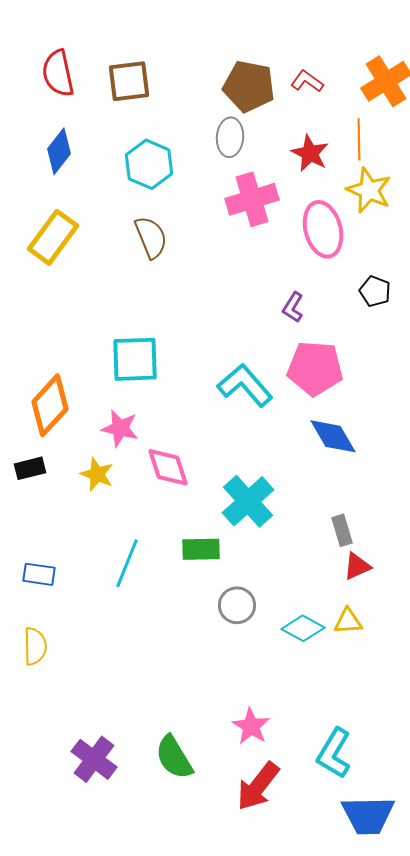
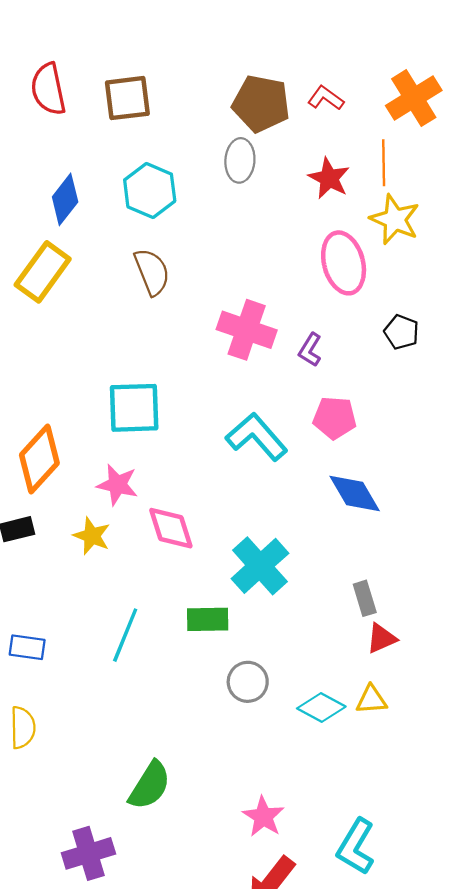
blue diamond: (59, 151) -> (65, 199), moved
pink cross: (252, 199) -> (247, 330), moved, turned 36
pink pentagon: (315, 368) -> (335, 418), size x0.7
green semicircle: (174, 757) -> (150, 785), moved, turned -117
purple cross: (94, 759) -> (88, 853), turned 36

